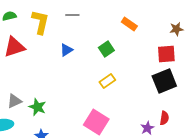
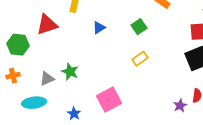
green star: (37, 107) -> (70, 72), moved
pink square: (96, 122) -> (109, 100), moved, turned 30

